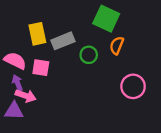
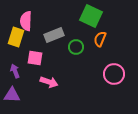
yellow rectangle: (37, 34) -> (16, 37), moved, turned 30
pink semicircle: (15, 61) -> (26, 21), moved, turned -114
pink arrow: (26, 96) -> (49, 82), moved

